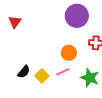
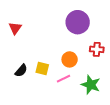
black semicircle: (24, 72) -> (21, 71), moved
yellow square: (42, 76) -> (42, 69), moved, turned -32

